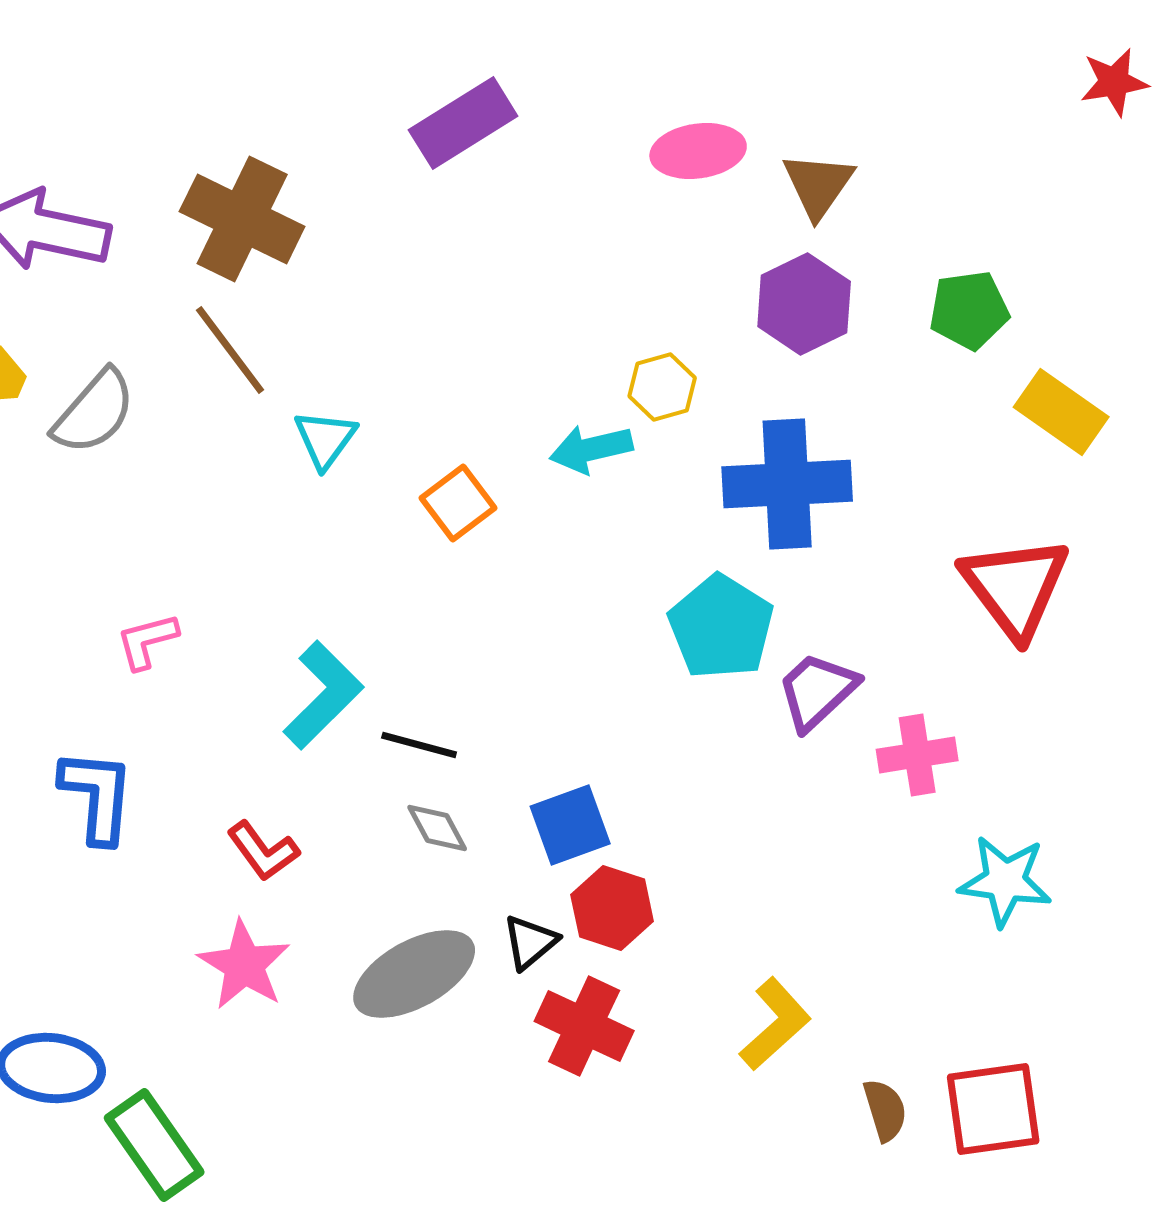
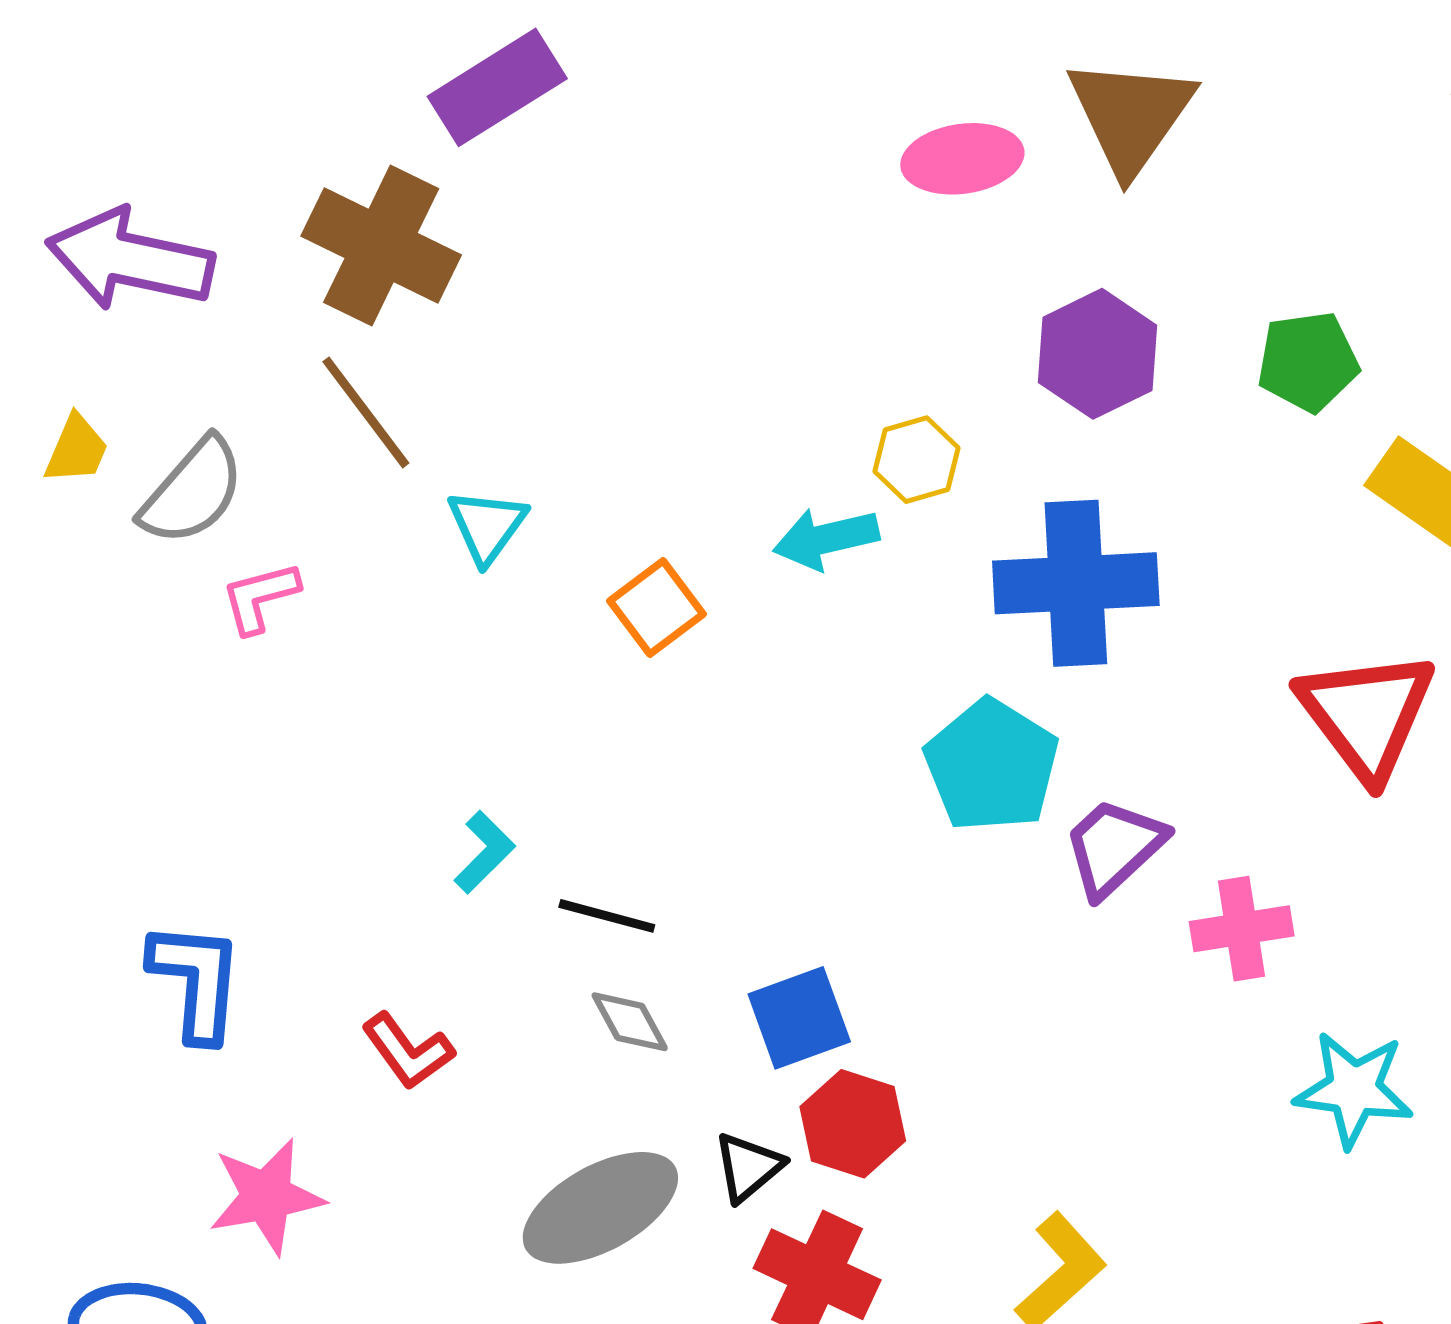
purple rectangle: (463, 123) -> (497, 87), moved
brown triangle: (818, 185) -> (1131, 115), moved, size x1.4
pink L-shape: (147, 641) -> (260, 597), moved
cyan L-shape: (323, 695) -> (484, 852), size x0.6
pink star: (244, 965) -> (266, 1196), moved, turned 30

